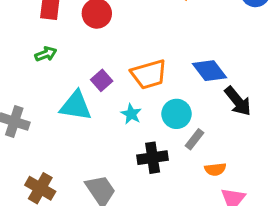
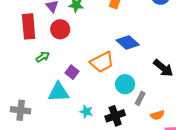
green arrow: (46, 54) -> (43, 57), moved
blue diamond: (210, 71) -> (128, 43), moved
cyan star: (131, 114) -> (86, 112), moved

